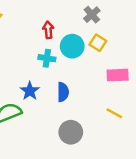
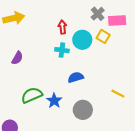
pink rectangle: (118, 75) -> (117, 20), moved
blue star: (30, 91) -> (54, 101), moved
blue semicircle: (63, 92) -> (76, 77), turned -105

